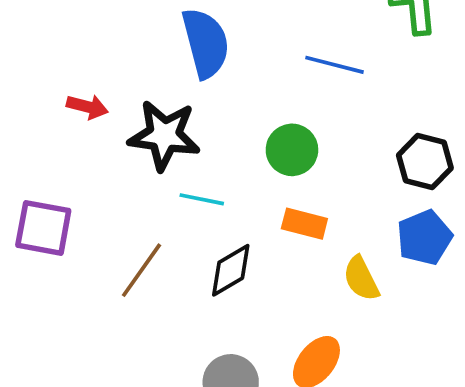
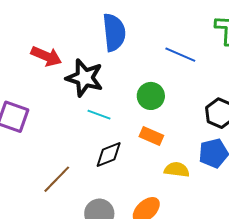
red arrow: (87, 107) -> (46, 56), size x1.4
brown line: (142, 270) -> (57, 179), moved
yellow semicircle: (361, 279) -> (177, 170), turned 115

